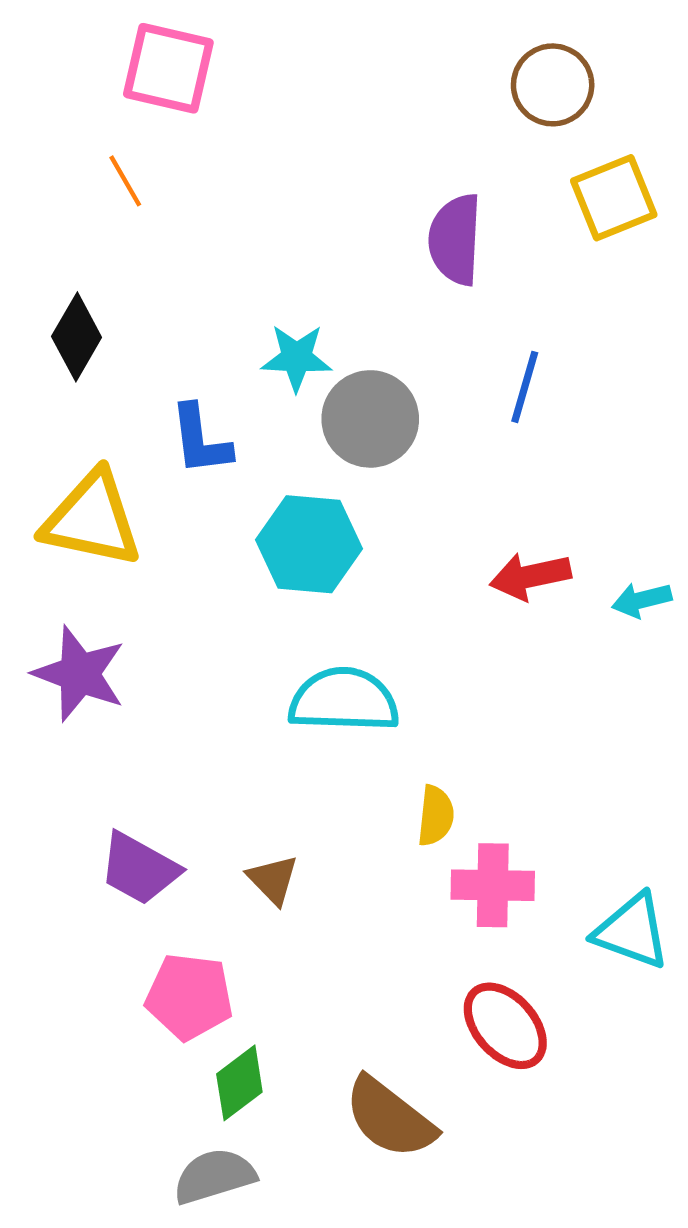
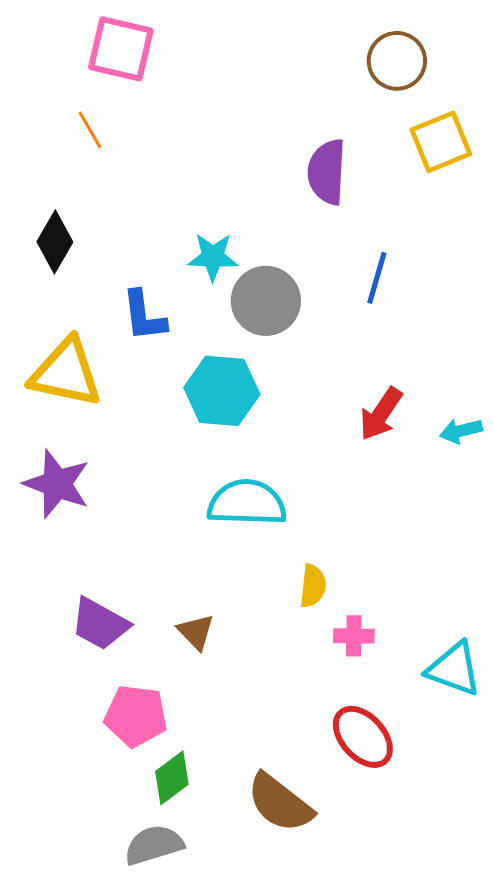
red arrow: (530, 576) -> (381, 414), turned -44
pink cross: (493, 885) -> (354, 636), size x0.7

